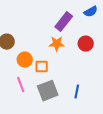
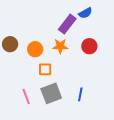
blue semicircle: (91, 12) -> (85, 13), moved
orange circle: (25, 60) -> (35, 49), moved
pink line: (21, 85) -> (26, 96), moved

